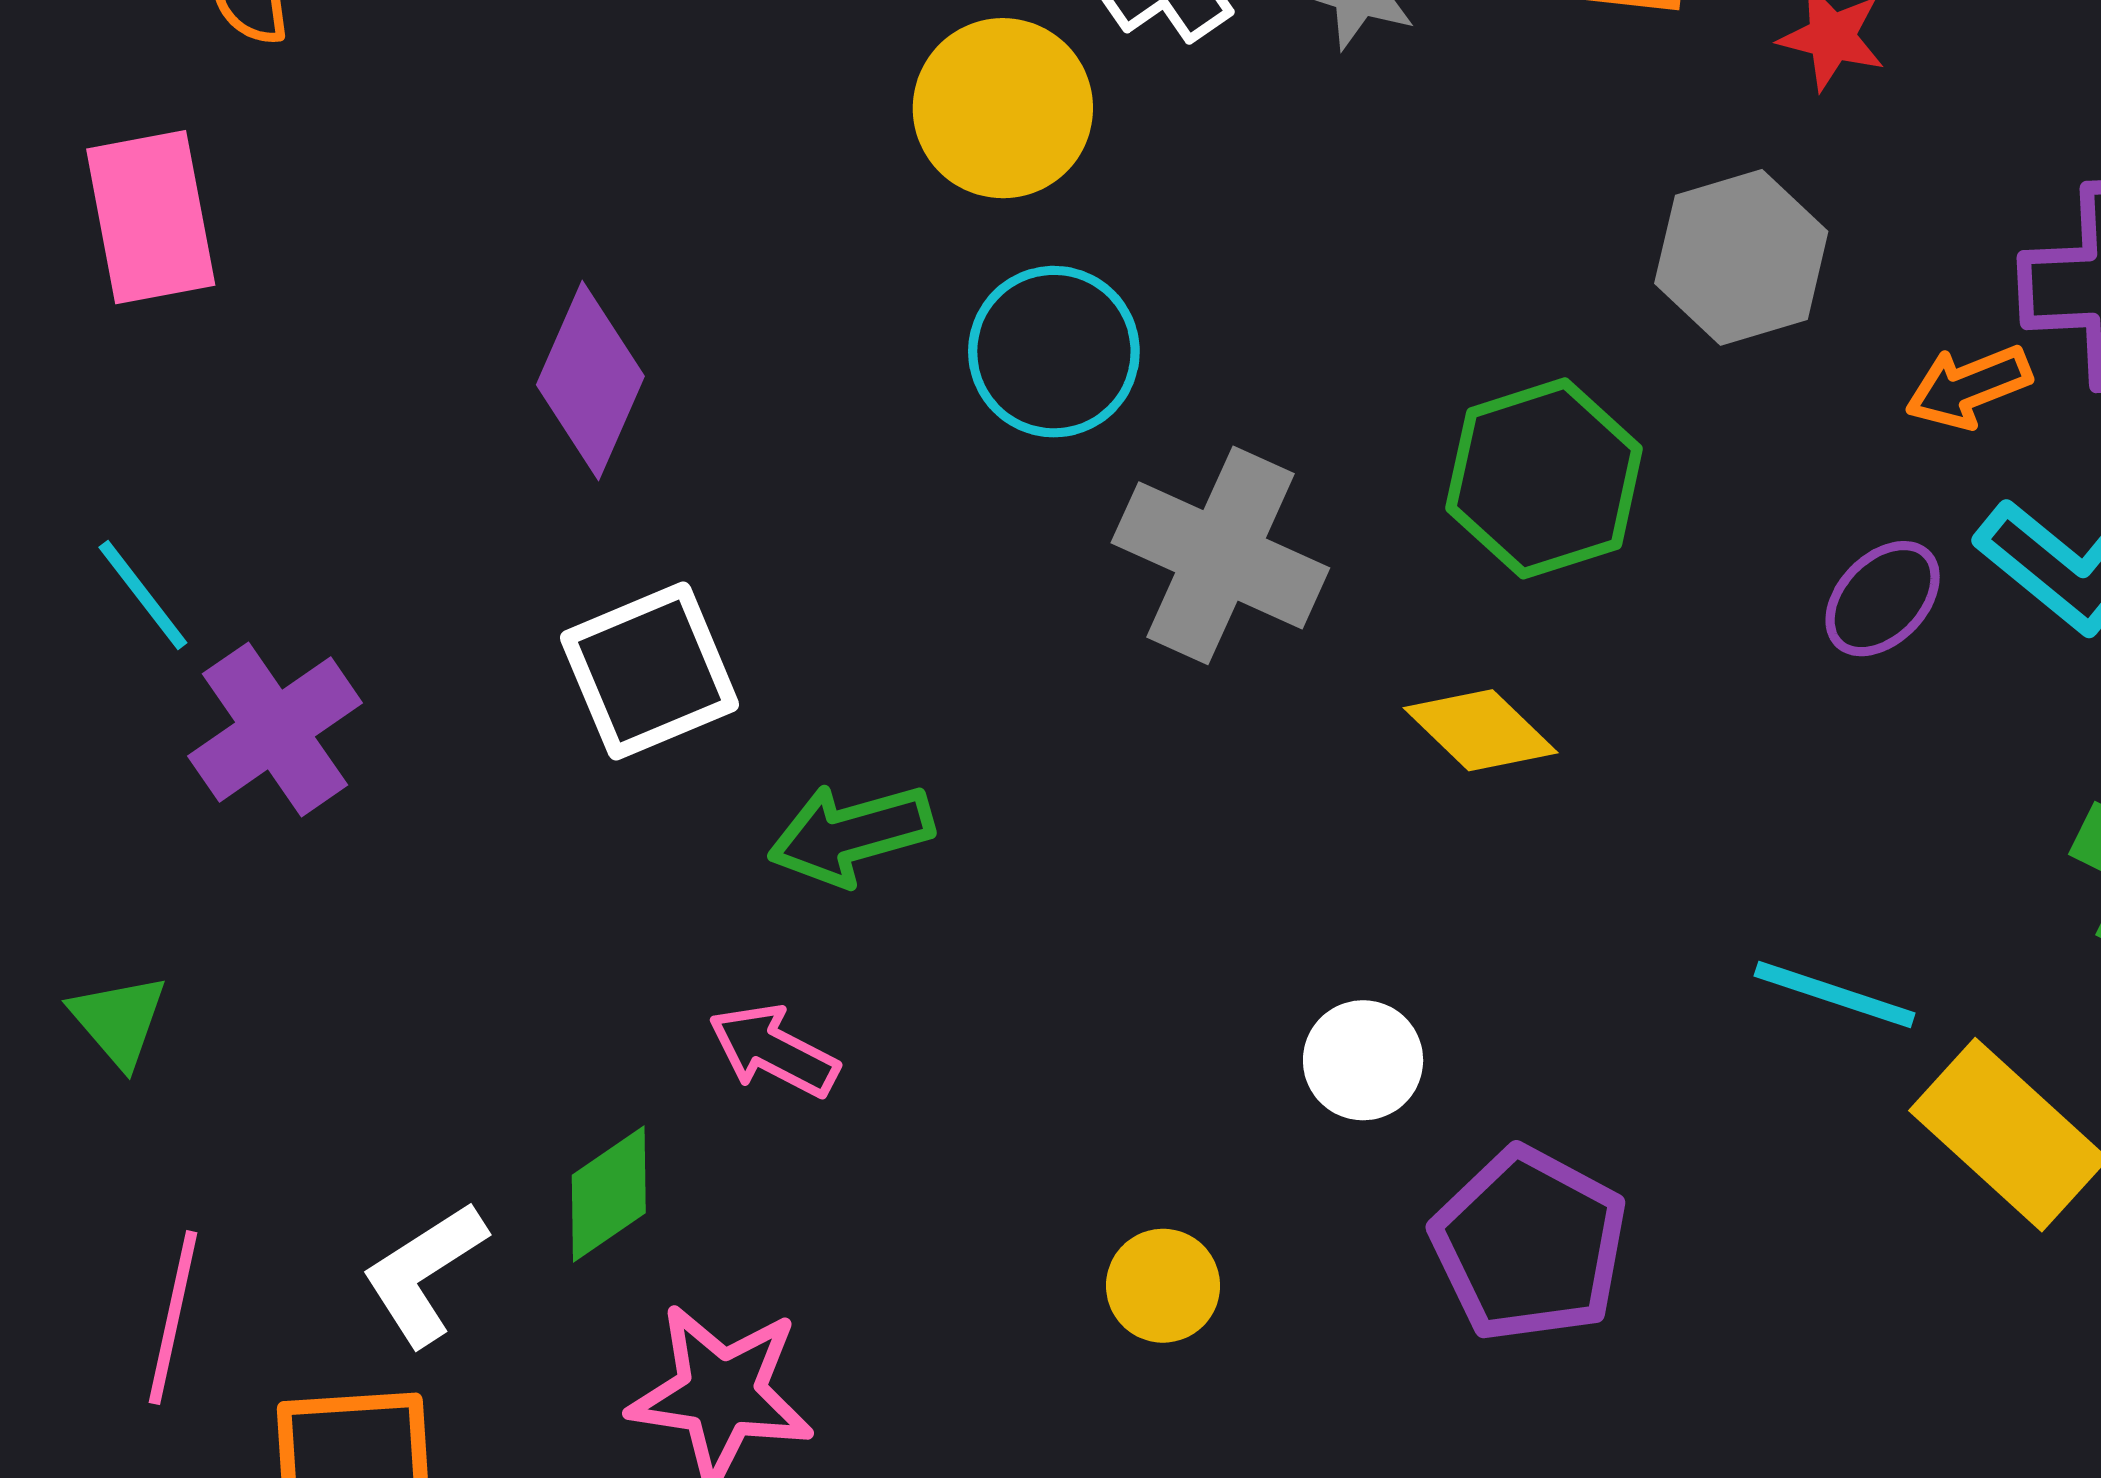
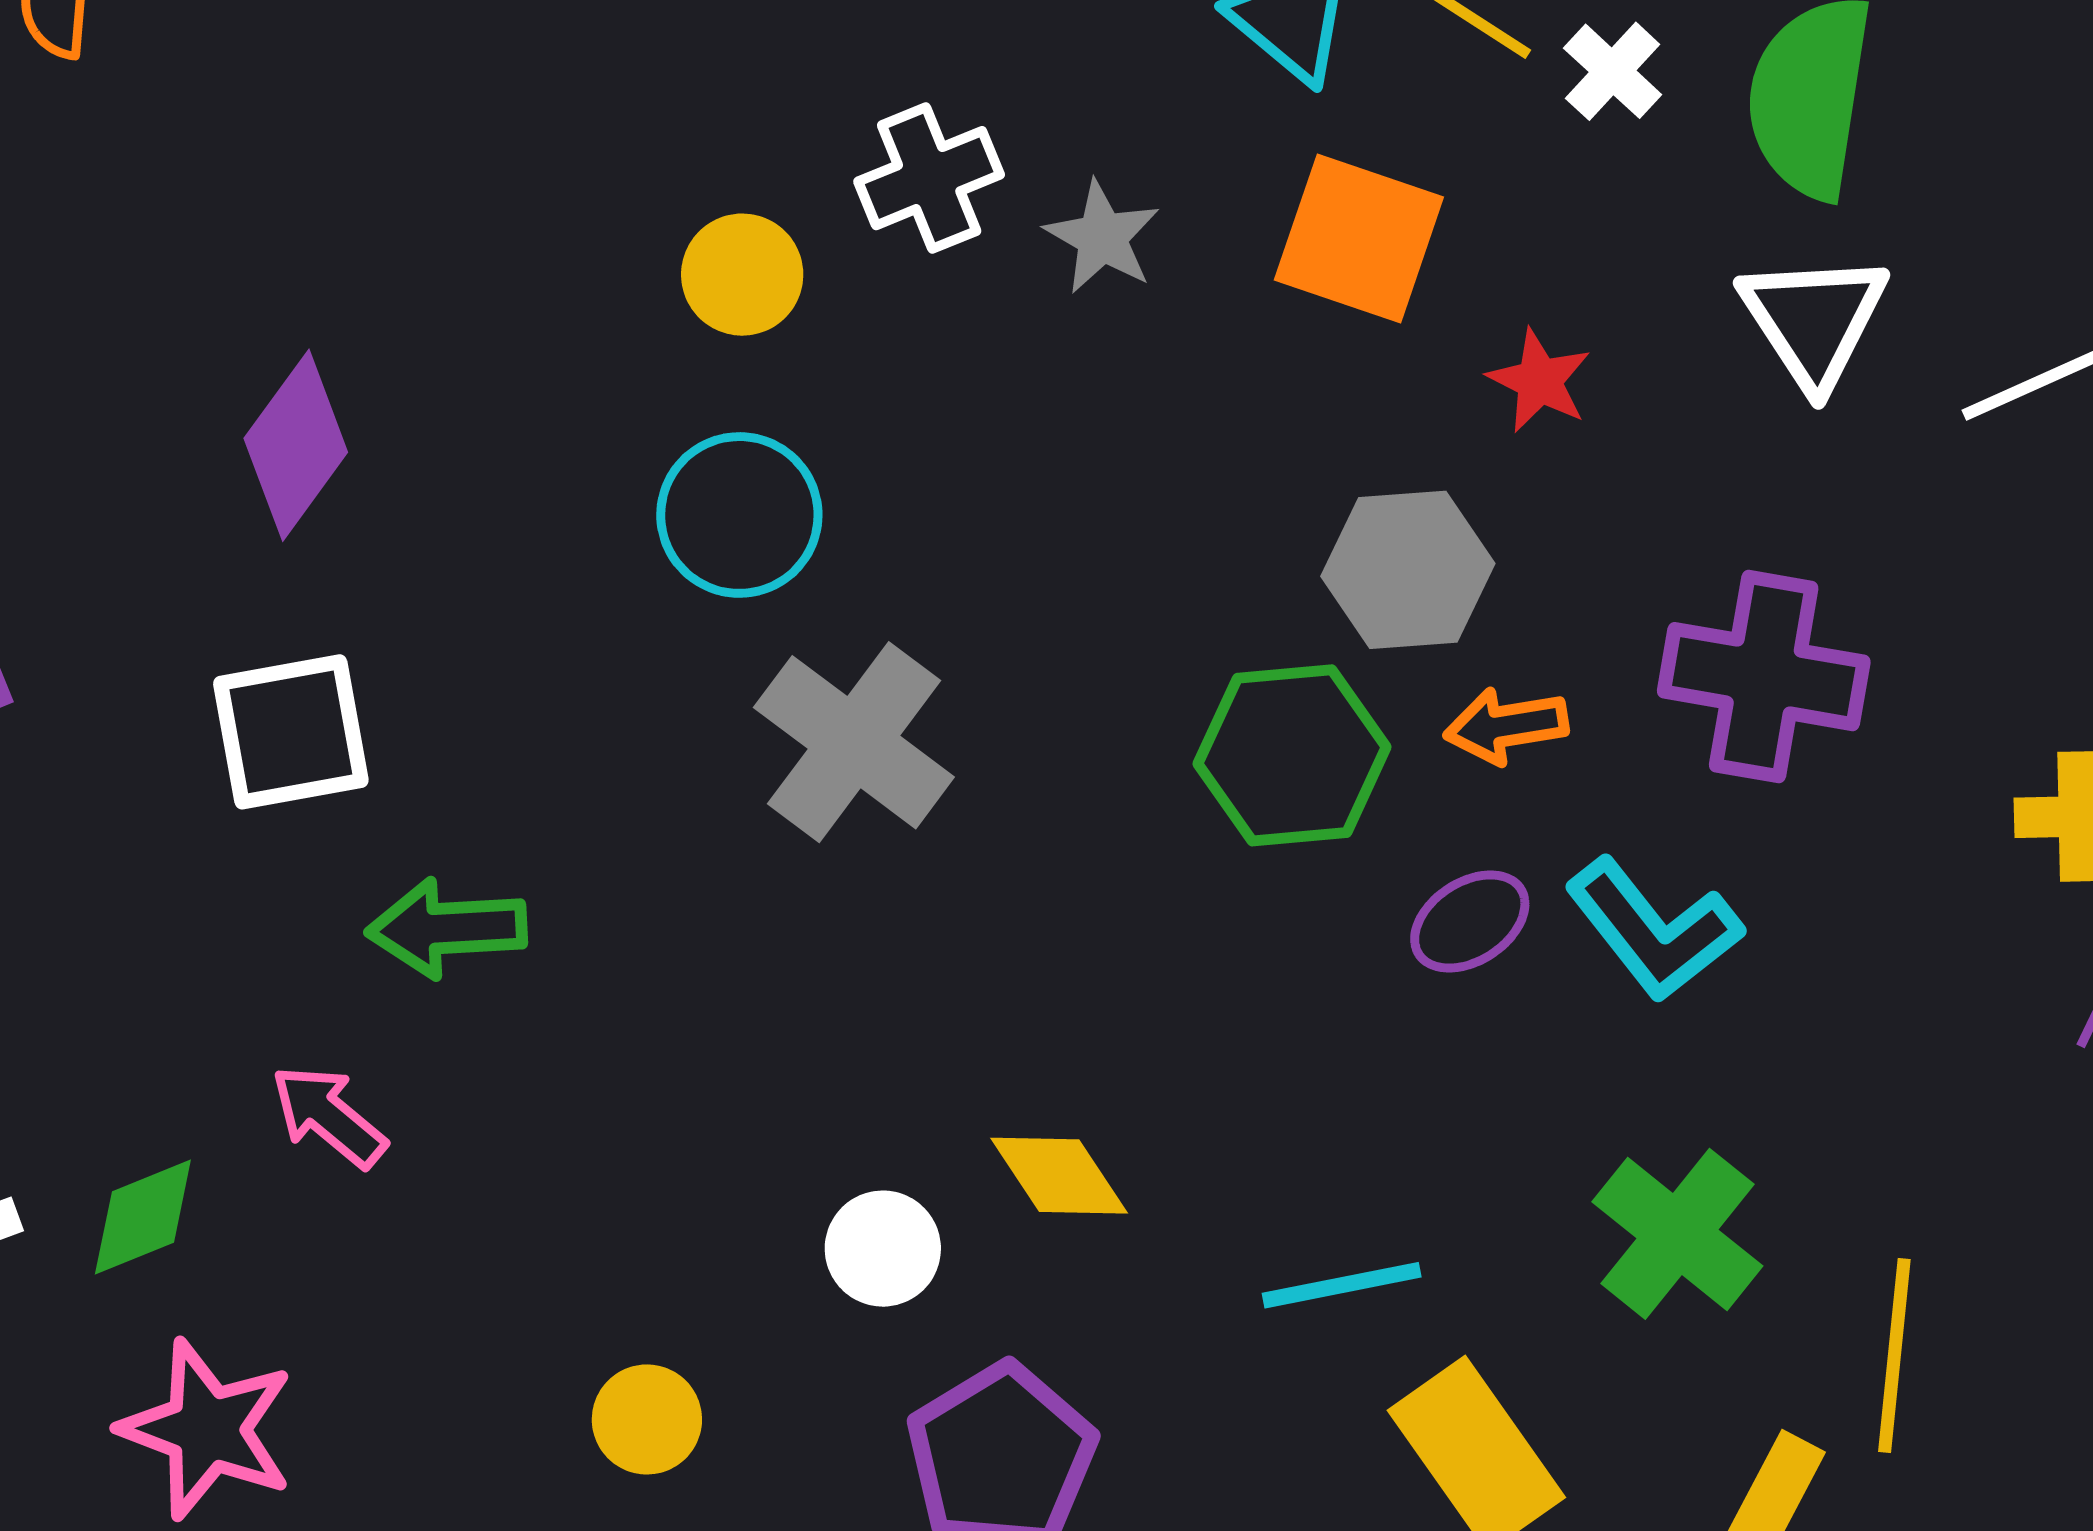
yellow circle: (1003, 108) -> (742, 275), size x0.7
orange arrow: (1968, 387) -> (1506, 726), moved
green hexagon: (1544, 478) -> (1292, 755), moved
yellow diamond: (1481, 730) -> (1059, 1176), moved
cyan line: (1835, 995) -> (1342, 1285), turned -42

